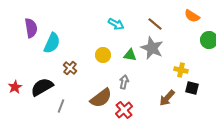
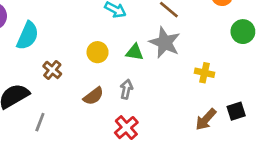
black square: (192, 88) -> (236, 111), moved, turned -32
brown semicircle: (101, 98) -> (93, 96), moved, size x0.7
brown arrow: (167, 98) -> (206, 119), moved

